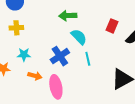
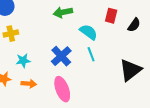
cyan semicircle: (79, 37) -> (89, 32), moved
orange arrow: (35, 76) -> (29, 84), moved

